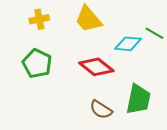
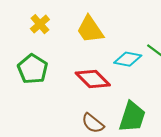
yellow cross: (39, 19) -> (40, 24), turned -36

